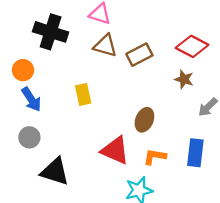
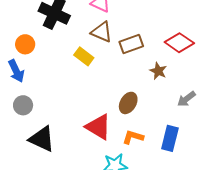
brown star: (184, 79) -> (158, 71), moved
yellow rectangle: (83, 94) -> (84, 56), moved, turned -48
blue arrow: (31, 99) -> (16, 71), moved

